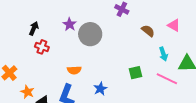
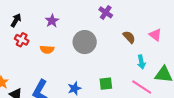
gray circle: (90, 34) -> (85, 42), moved
orange semicircle: (74, 70) -> (47, 49), moved
green square: (135, 73) -> (106, 84), moved

